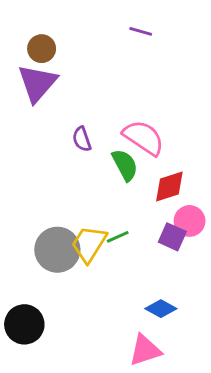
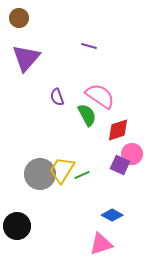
purple line: (141, 31) -> (89, 46), moved
brown circle: (42, 49) -> (19, 18), moved
green line: (118, 237) -> (82, 175), moved

